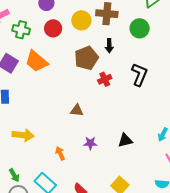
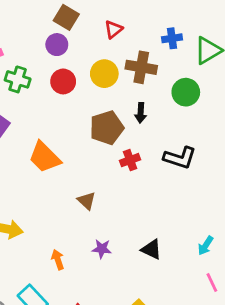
orange trapezoid: (36, 61) -> (45, 157), moved
black L-shape: (139, 75) -> (180, 158), turned 80
brown triangle: (77, 110) -> (87, 201), turned 32
black triangle: (125, 140) -> (152, 249), turned 35

